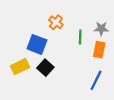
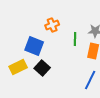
orange cross: (56, 22) -> (52, 25), turned 32

